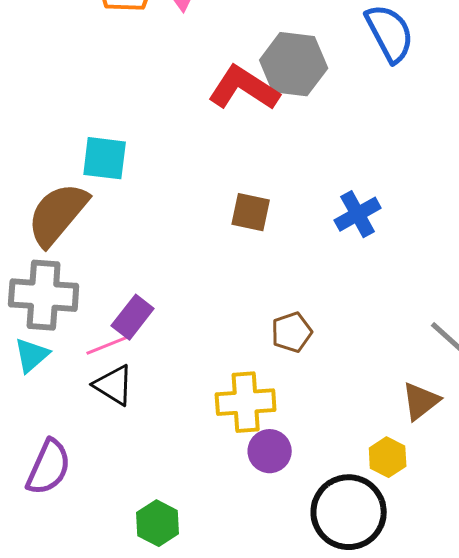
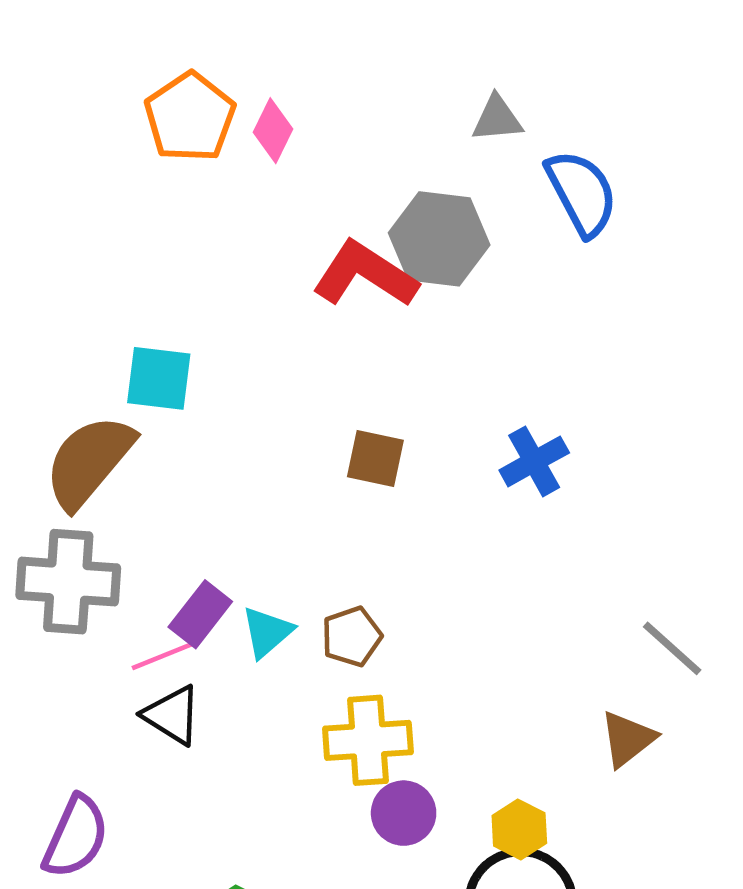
brown pentagon: (292, 332) -> (352, 637), moved
cyan triangle: (32, 355) -> (267, 632), moved
yellow hexagon: (388, 457) -> (519, 829), moved

